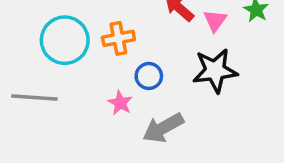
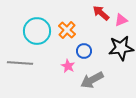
pink triangle: (215, 21) -> (121, 20), turned 32
orange cross: (118, 38) -> (67, 30), turned -36

